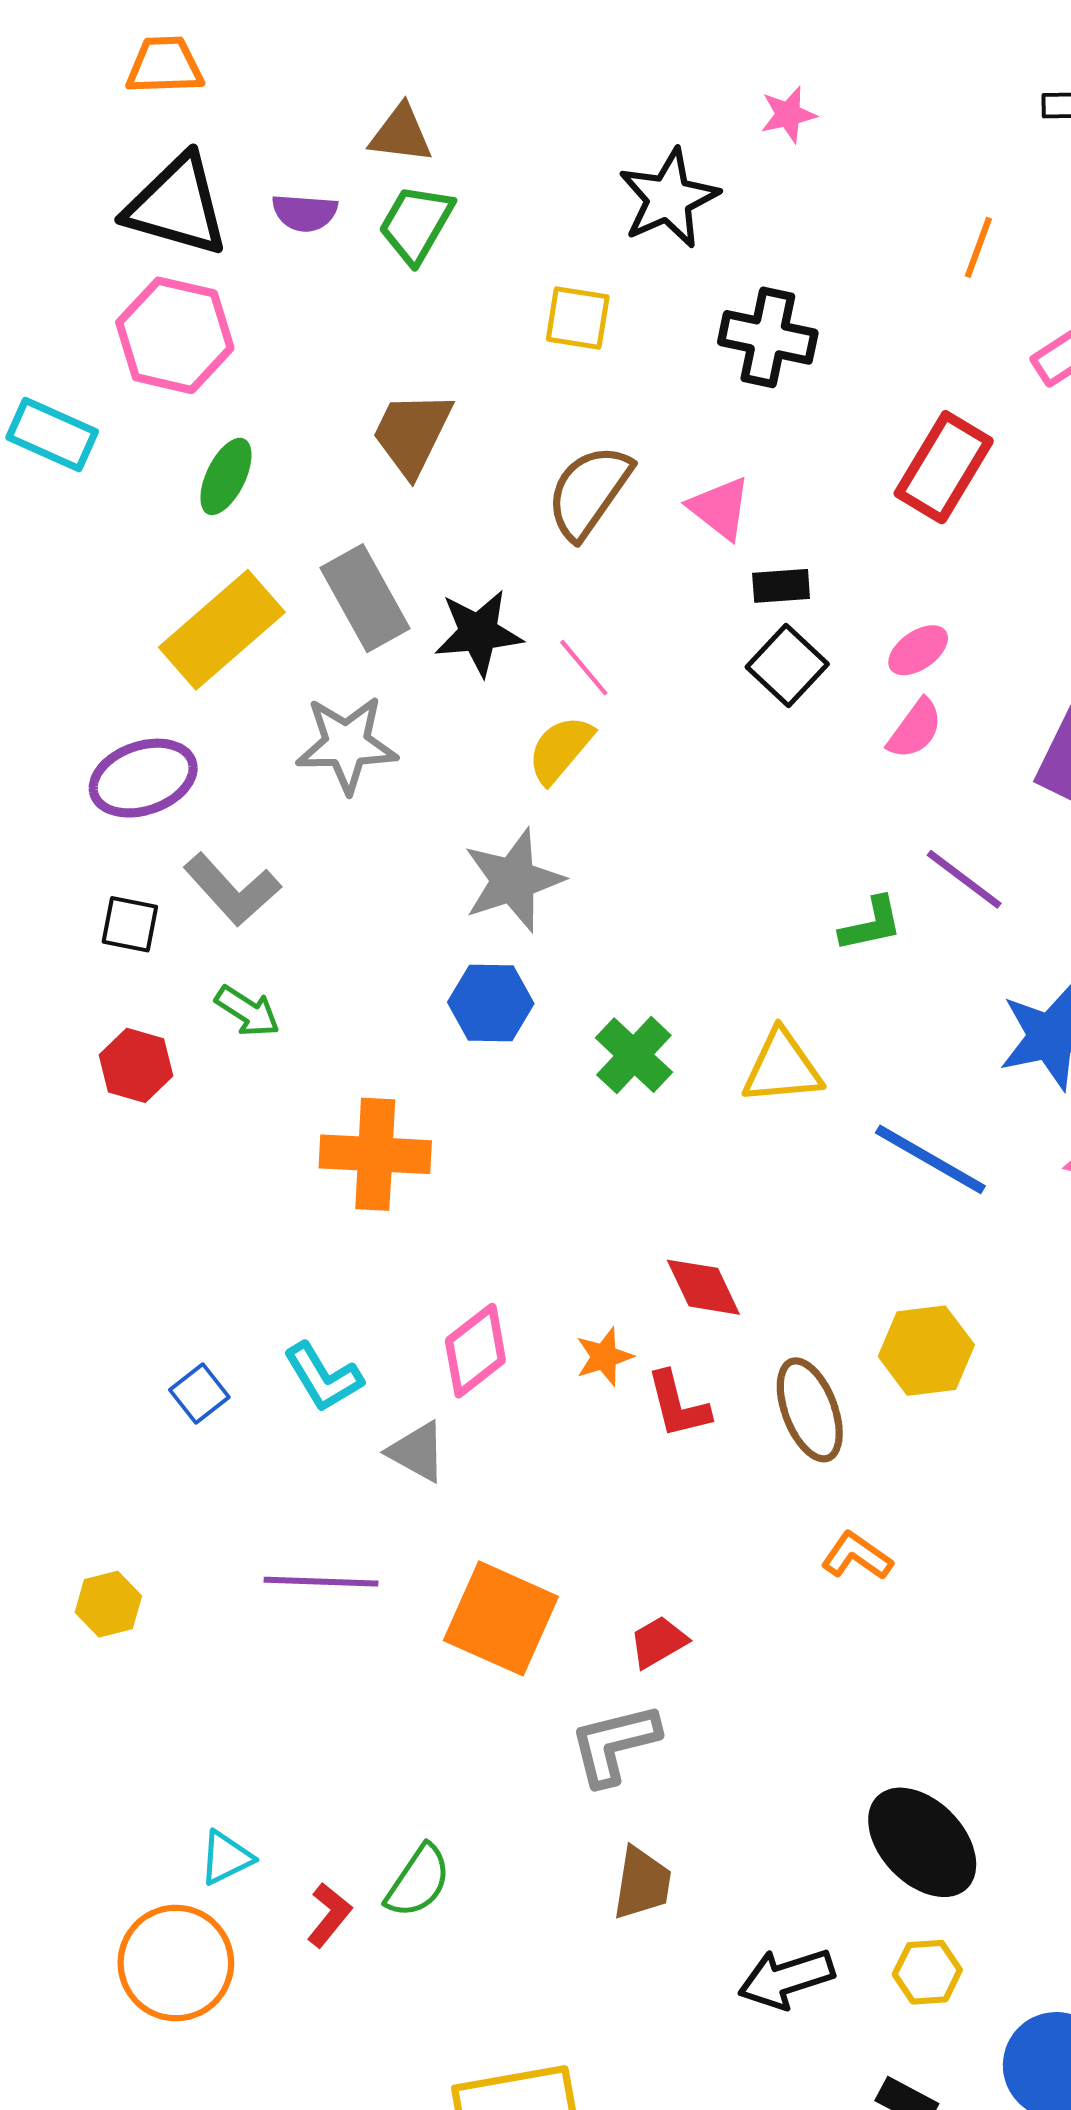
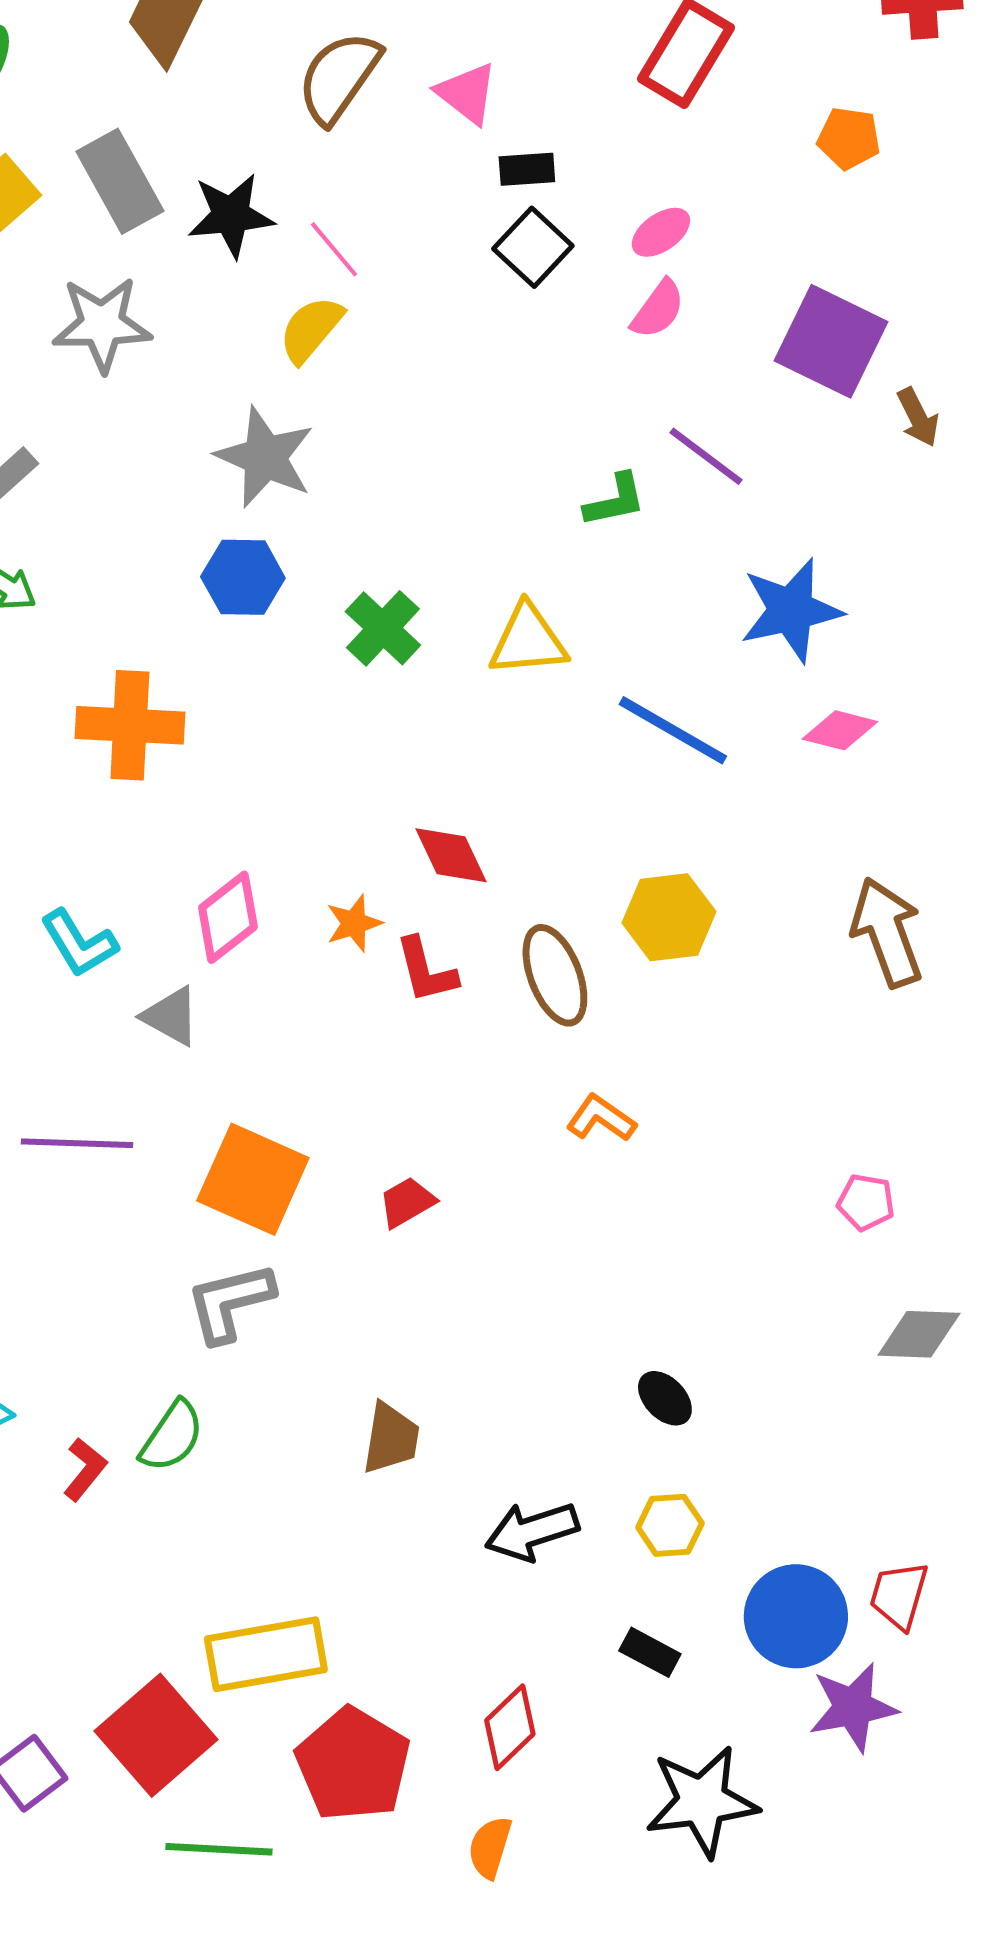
gray star: (513, 880) -> (265, 457), turned -30
gray L-shape: (614, 1744) -> (230, 1302), moved
black ellipse: (922, 1842) -> (665, 1398), size x0.5

